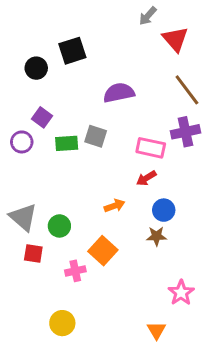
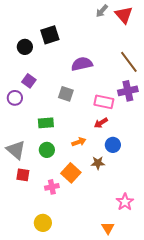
red triangle: (175, 39) -> (124, 15), moved
green rectangle: (67, 143) -> (46, 123), moved
green circle: (59, 226) -> (47, 150), moved
brown star: (156, 236) -> (98, 163), moved

